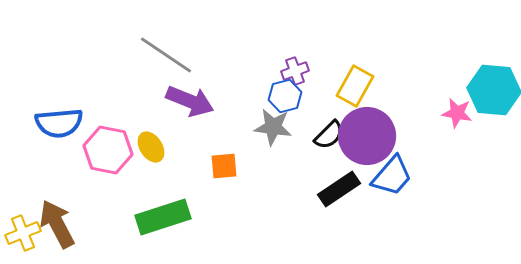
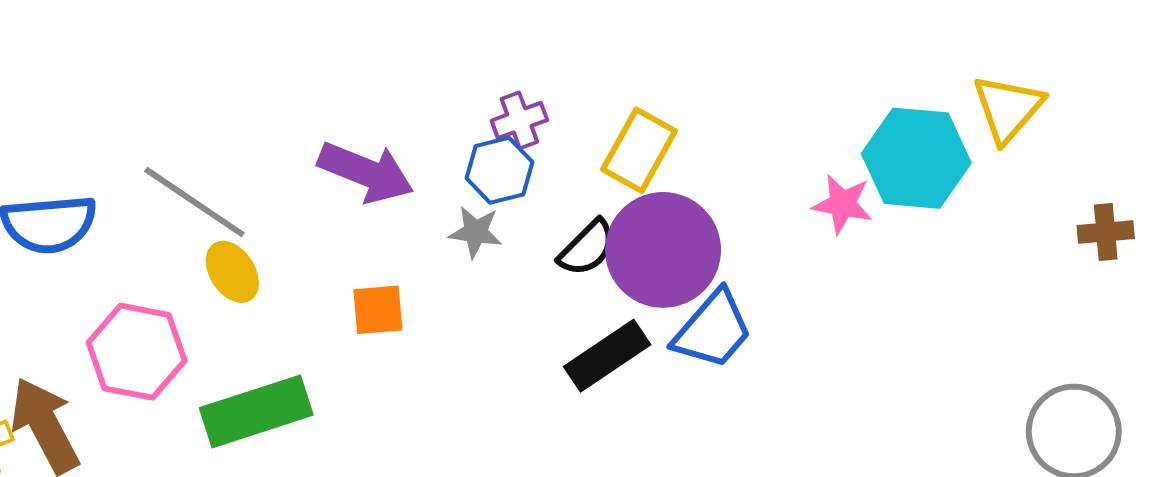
gray line: (166, 55) -> (194, 202), moved
purple arrow: (190, 101) -> (366, 172), moved
gray star: (273, 127) -> (476, 232), size x0.7
pink hexagon: (108, 150) -> (137, 352), moved

